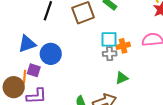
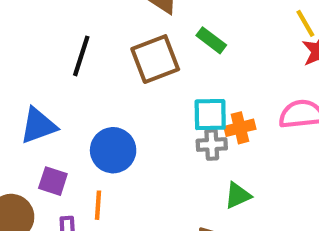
blue circle: (51, 54) -> (113, 150), moved
orange line: (25, 77) -> (98, 205), moved

